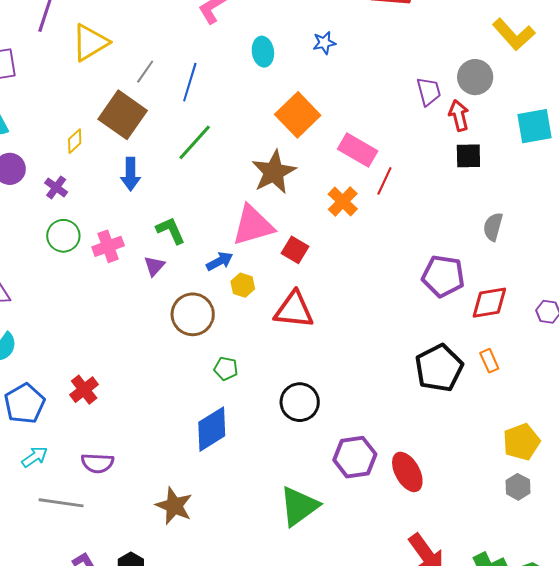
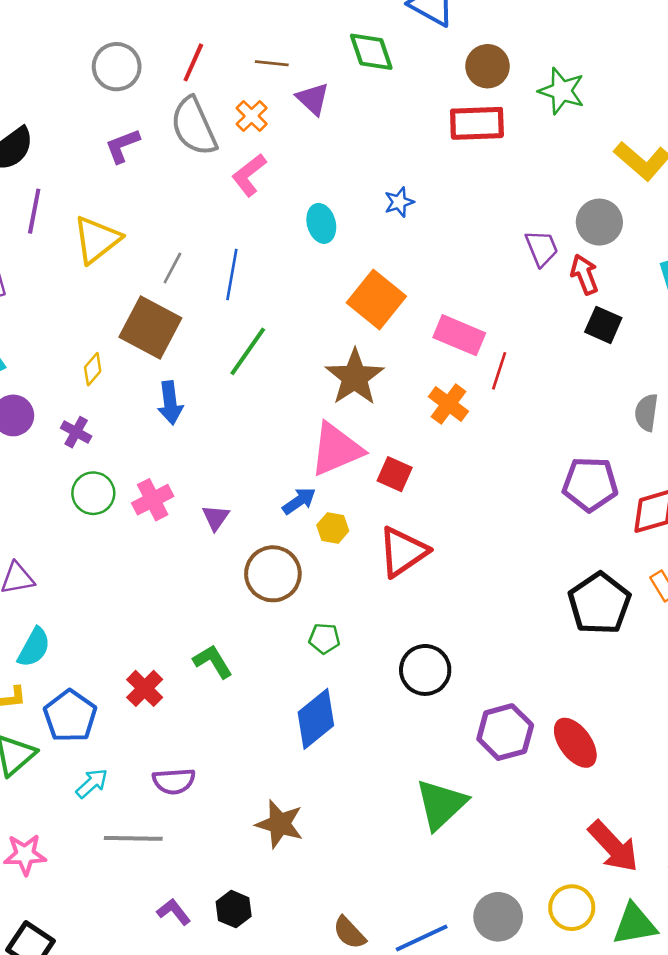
black square: (468, 156) -> (603, 325), turned 32
green L-shape: (171, 231) -> (213, 661), moved
red triangle: (294, 310) -> (403, 552), turned -33

